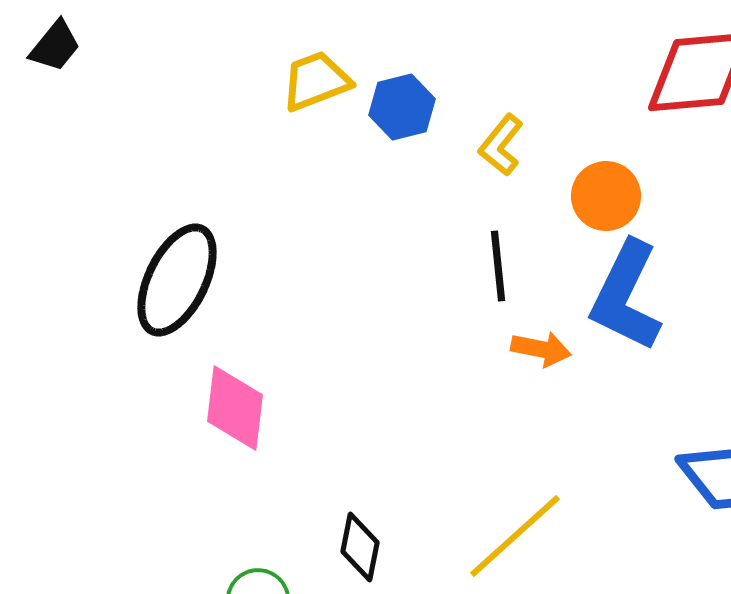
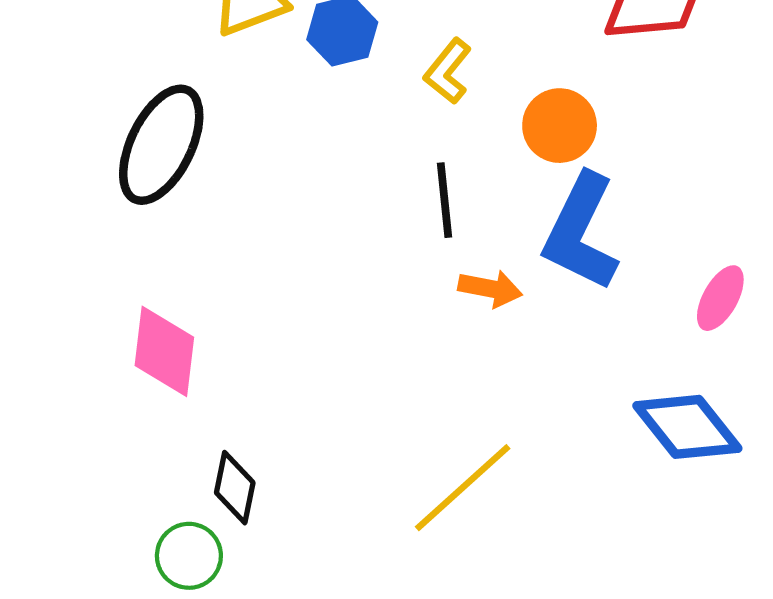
black ellipse: (177, 280) -> (161, 145), moved
black diamond: (360, 547) -> (235, 488), moved

